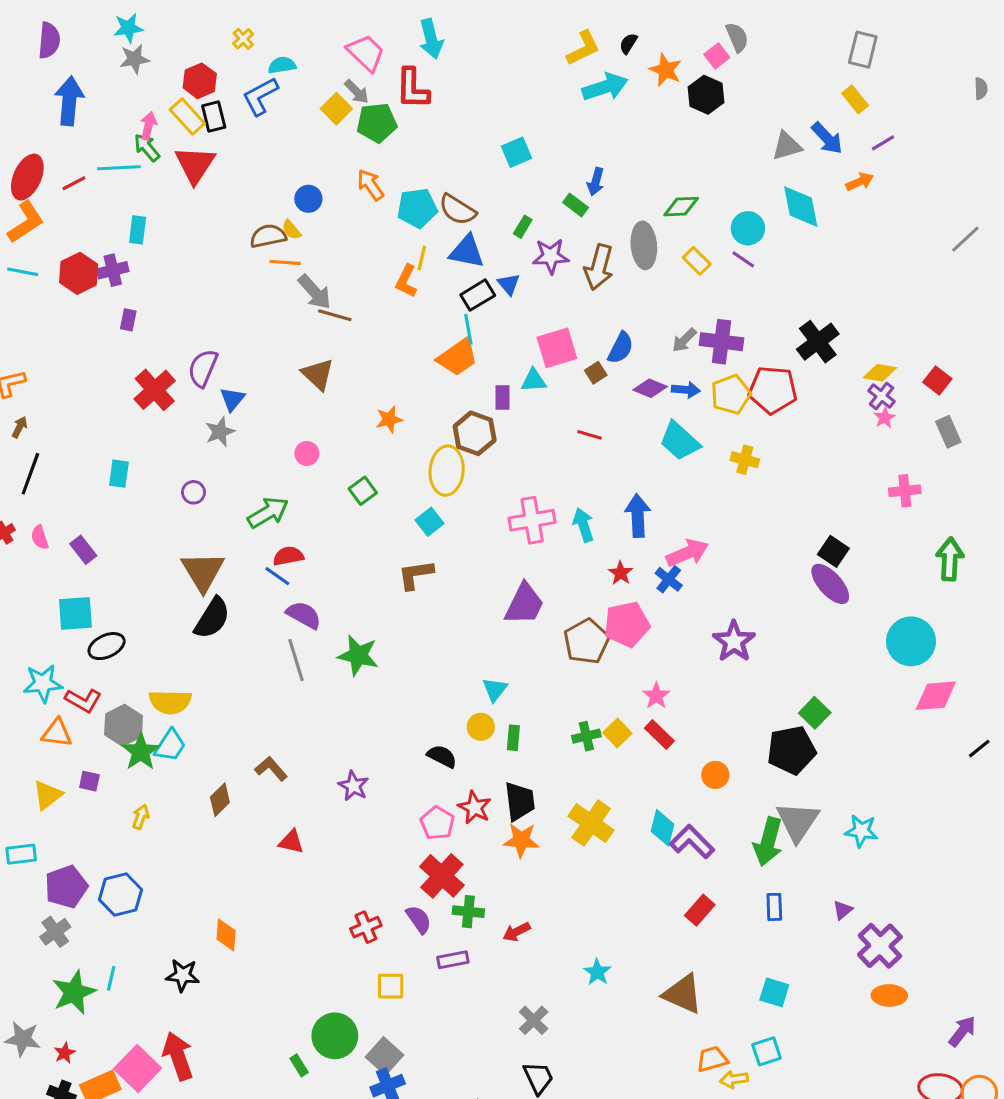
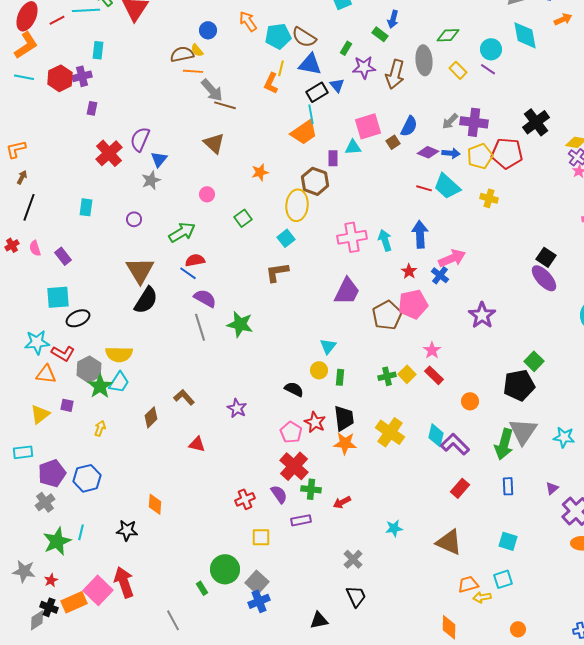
red line: (590, 435) -> (424, 188), moved
cyan star: (597, 972) -> (394, 528), turned 30

